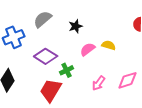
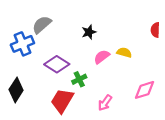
gray semicircle: (43, 19) -> (42, 25), moved
pink arrow: (99, 83) -> (105, 103), moved

